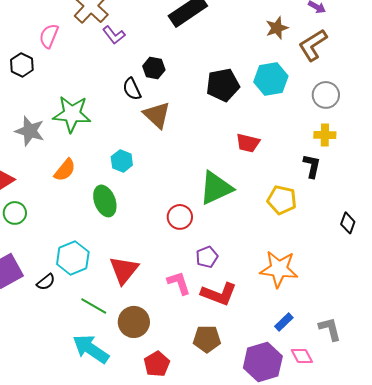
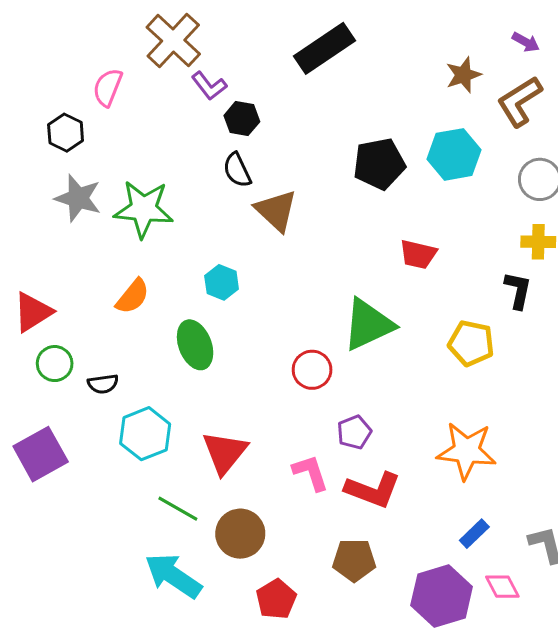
black hexagon: (154, 68) -> (242, 119), moved
gray star: (30, 131) -> (78, 198), moved
black semicircle: (46, 282) -> (103, 384), moved, turned 30

